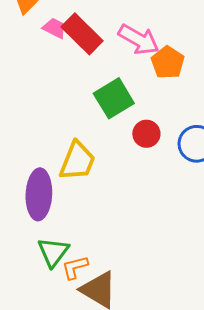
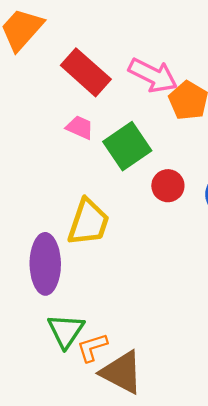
pink trapezoid: (54, 28) -> (80, 127), moved

